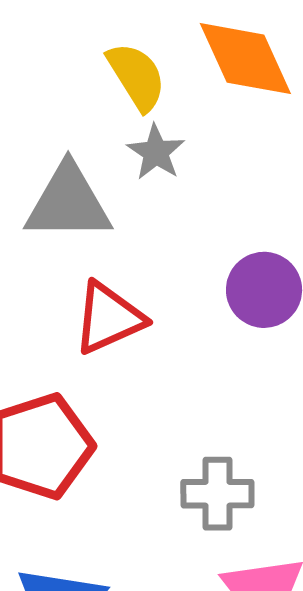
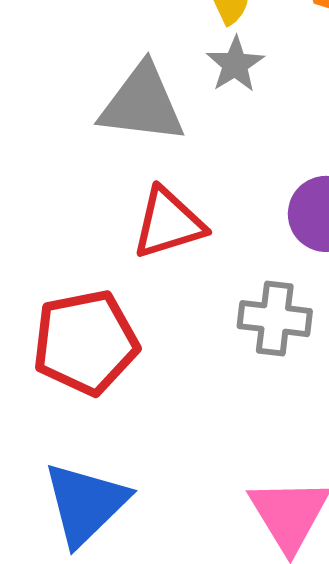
gray cross: (217, 494) -> (275, 319), moved

